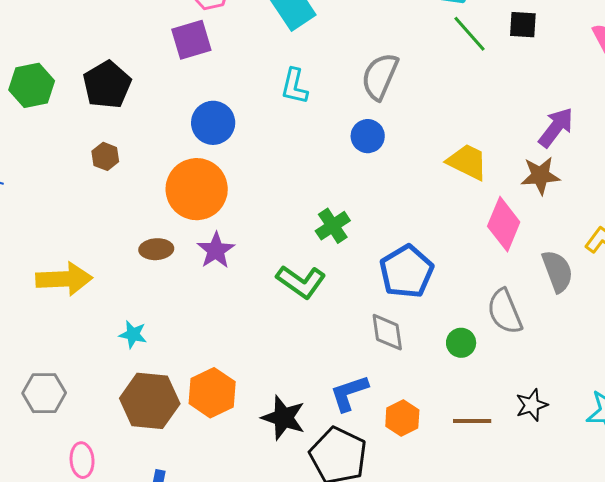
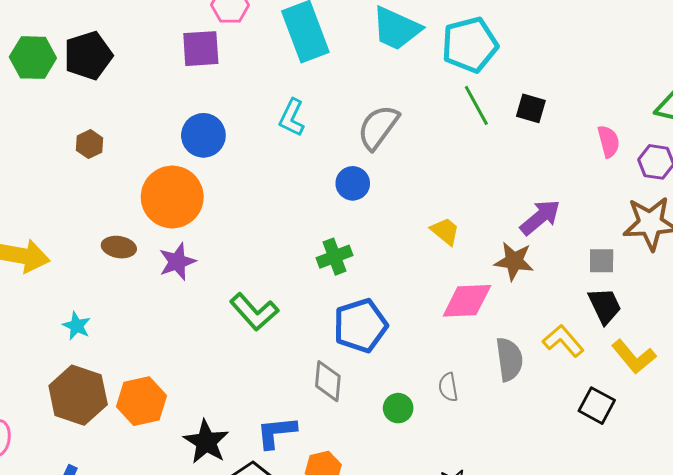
black pentagon: (107, 85) -> (88, 55), moved
yellow trapezoid: (467, 162) -> (445, 231), size x0.7
pink diamond: (504, 224) -> (467, 301), turned 52
green cross: (333, 226) -> (334, 257), moved
gray semicircle: (505, 312) -> (448, 387), size x0.6

